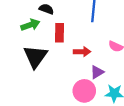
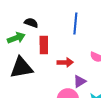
black triangle: (35, 57) -> (21, 68), turned 45

